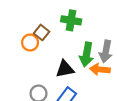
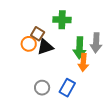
black triangle: (65, 69) -> (45, 47), moved
orange arrow: (100, 69) -> (83, 62), moved, turned -84

